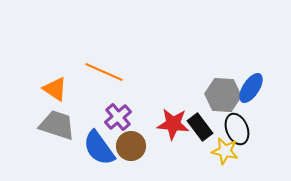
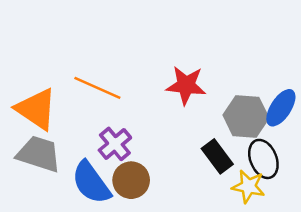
orange triangle: (55, 89) -> (36, 109), size x1.4
red star: (173, 124) -> (186, 85), moved

